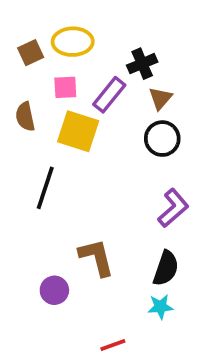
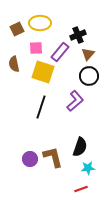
black line: (45, 188) -> (41, 107), moved
purple L-shape: (173, 208) -> (75, 101), moved
brown L-shape: (96, 257) -> (53, 157), moved
black semicircle: (166, 268) -> (80, 147), moved
red line: (113, 345) -> (81, 189), moved

